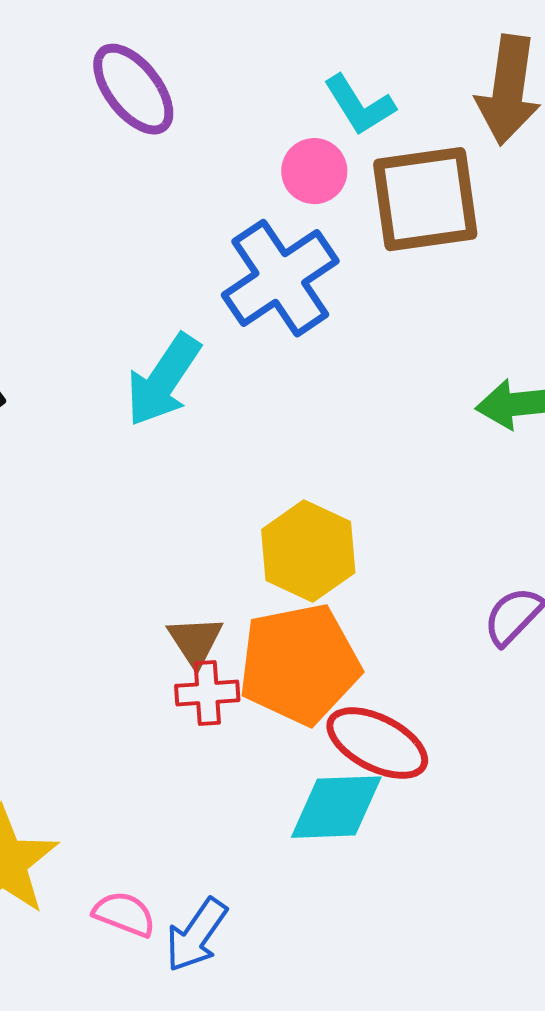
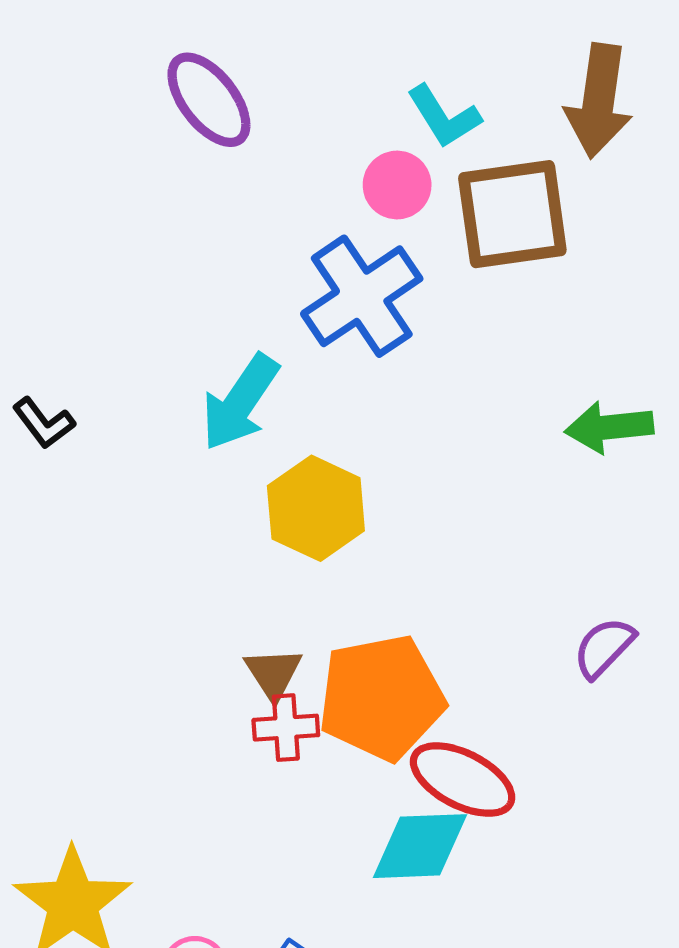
yellow hexagon: (308, 551) -> (316, 508), moved

